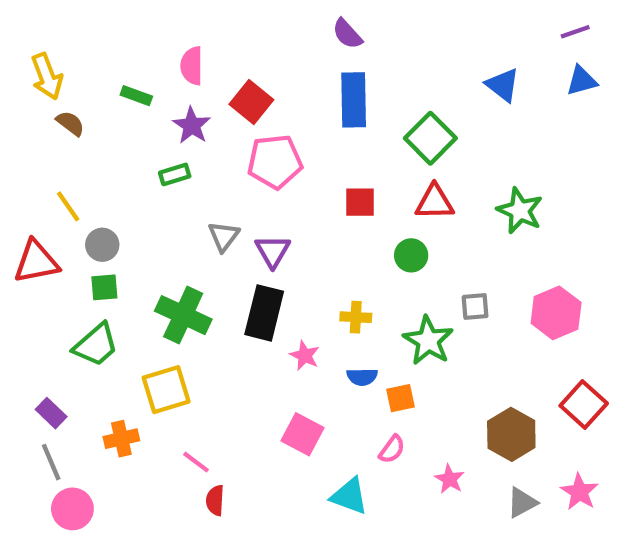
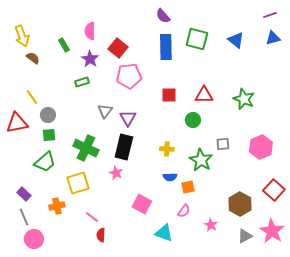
green rectangle: (136, 96) -> (64, 45), turned 40
green square: (430, 138) -> (197, 39), moved, turned -30
pink star: (305, 356) -> (116, 173), moved
pink star: (579, 492) -> (272, 231), size x1.4

